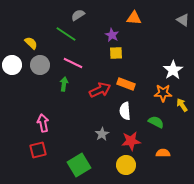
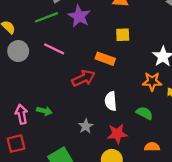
green line: (66, 34) -> (46, 17), turned -55
purple star: (112, 35) -> (79, 16), moved, size x1.5
yellow square: (116, 53) -> (123, 35), moved
green arrow: (64, 84) -> (44, 111), moved, turned 96
orange rectangle: (126, 84) -> (105, 59), moved

